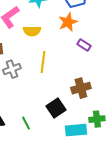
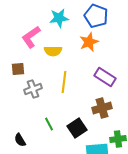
purple rectangle: (84, 45) -> (105, 77), moved, size x1.5
green line: (26, 123) -> (49, 124), moved

